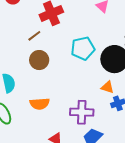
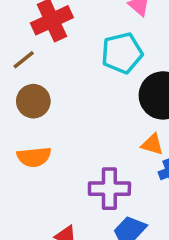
cyan pentagon: (83, 48) -> (122, 53), moved
orange semicircle: (40, 104) -> (34, 157), moved

